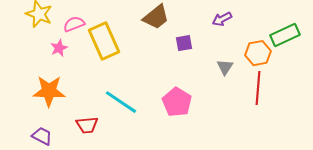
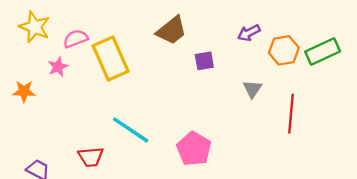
orange hexagon: (258, 53) -> (284, 50), moved
orange star: (49, 91) -> (24, 91), moved, size x0.6
pink pentagon: (177, 102) -> (194, 149), moved

